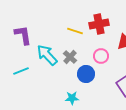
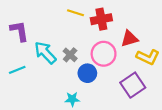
yellow line: (75, 31) -> (75, 13), moved
pink circle: (101, 56) -> (104, 54), size x1.5

